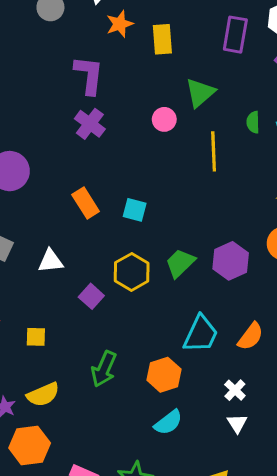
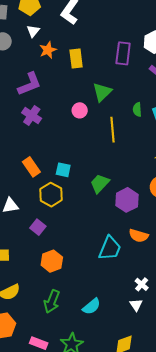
purple L-shape: (89, 75) -> (30, 84), turned 64
green trapezoid: (180, 263) -> (100, 183), moved
yellow hexagon: (132, 272) -> (51, 195), moved
orange semicircle: (251, 336) -> (139, 236), moved, turned 72
green arrow: (104, 369) -> (52, 301), moved
orange hexagon: (164, 375) -> (52, 261), moved
white cross: (235, 390) -> (142, 284), moved

